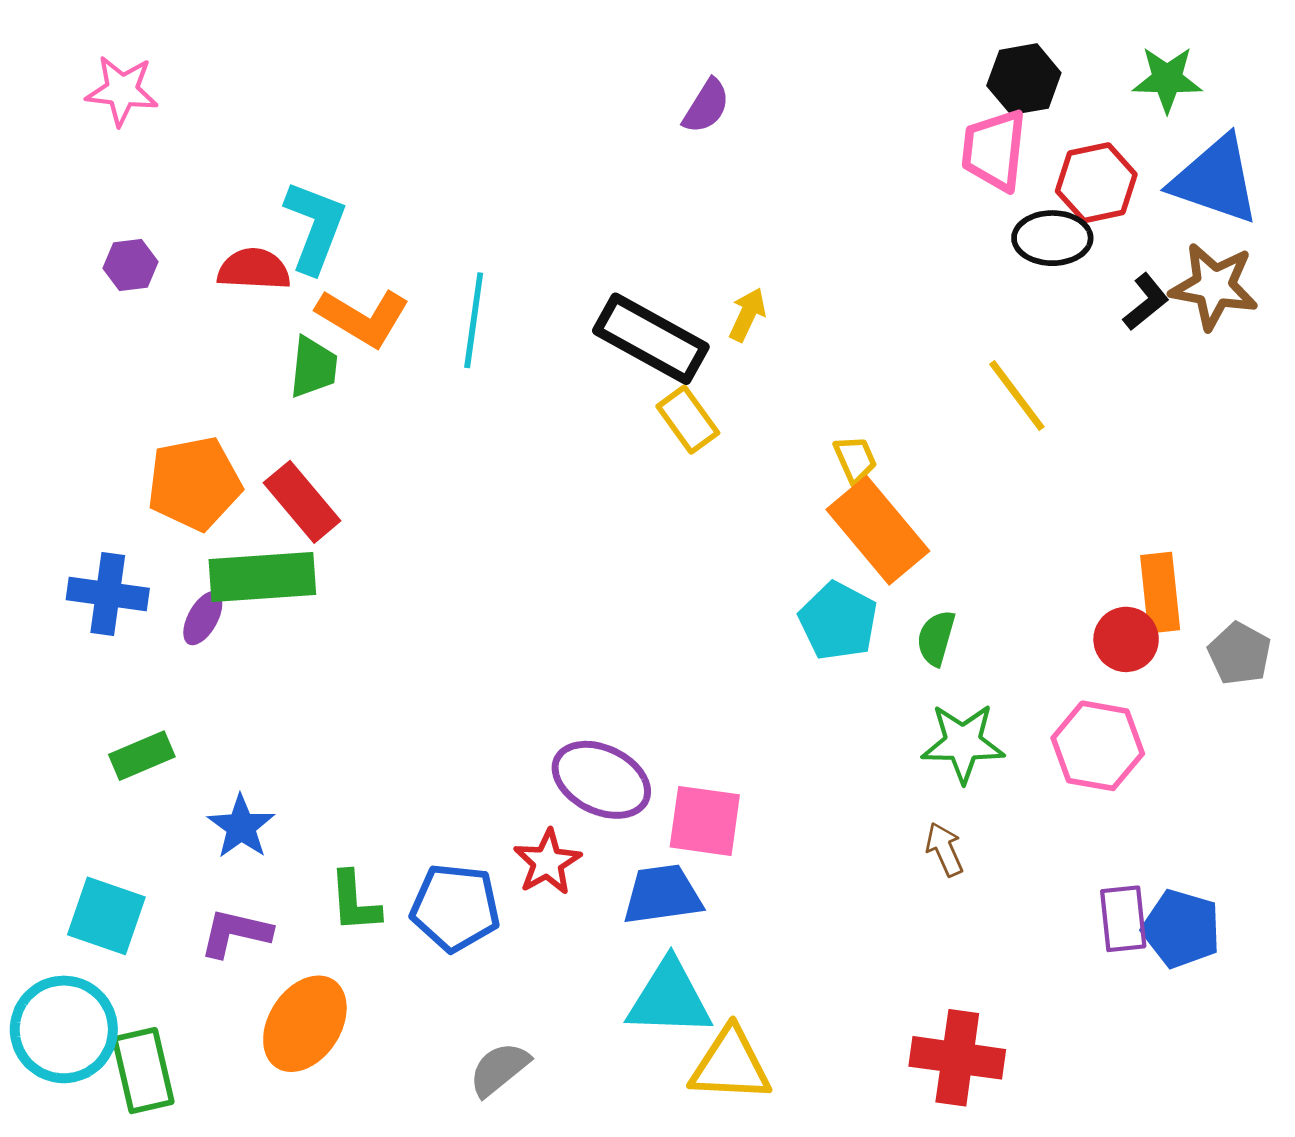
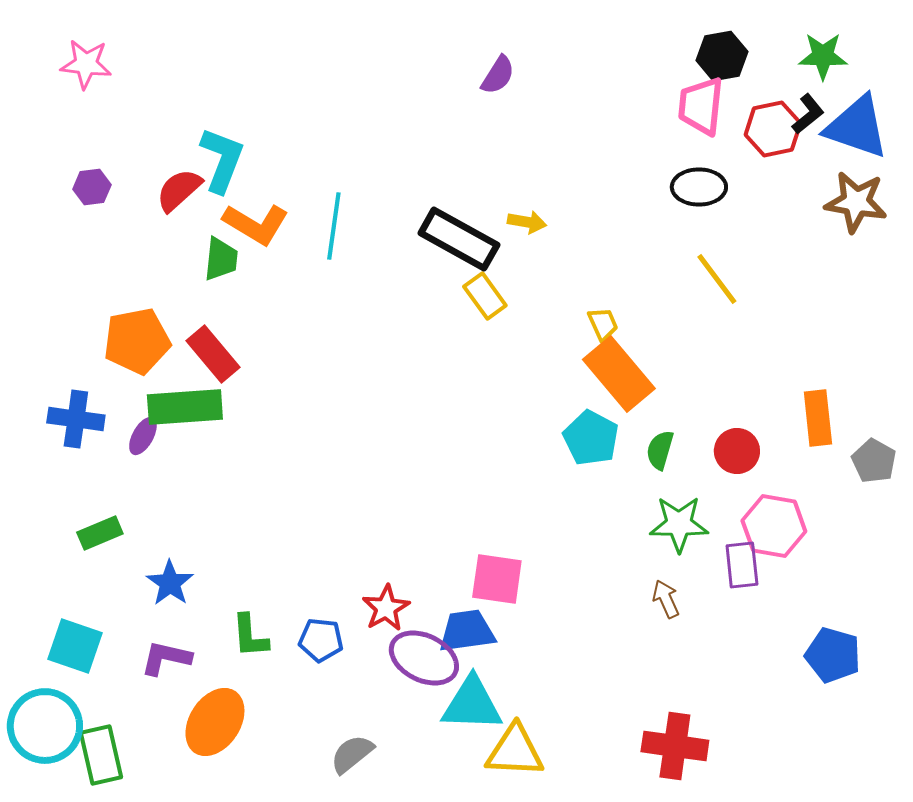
black ellipse: (1052, 238) -> (699, 187), moved
red semicircle: (254, 269) -> (179, 190), turned -45
black L-shape: (1146, 302) -> (808, 114), moved
yellow arrow: (747, 315) -> (527, 222), turned 75
red circle: (1126, 639) -> (737, 451), moved
purple ellipse: (601, 780) -> (424, 658), moved
blue pentagon: (455, 907) -> (321, 640), size x0.7
purple rectangle: (1123, 919) -> (742, 565), moved

